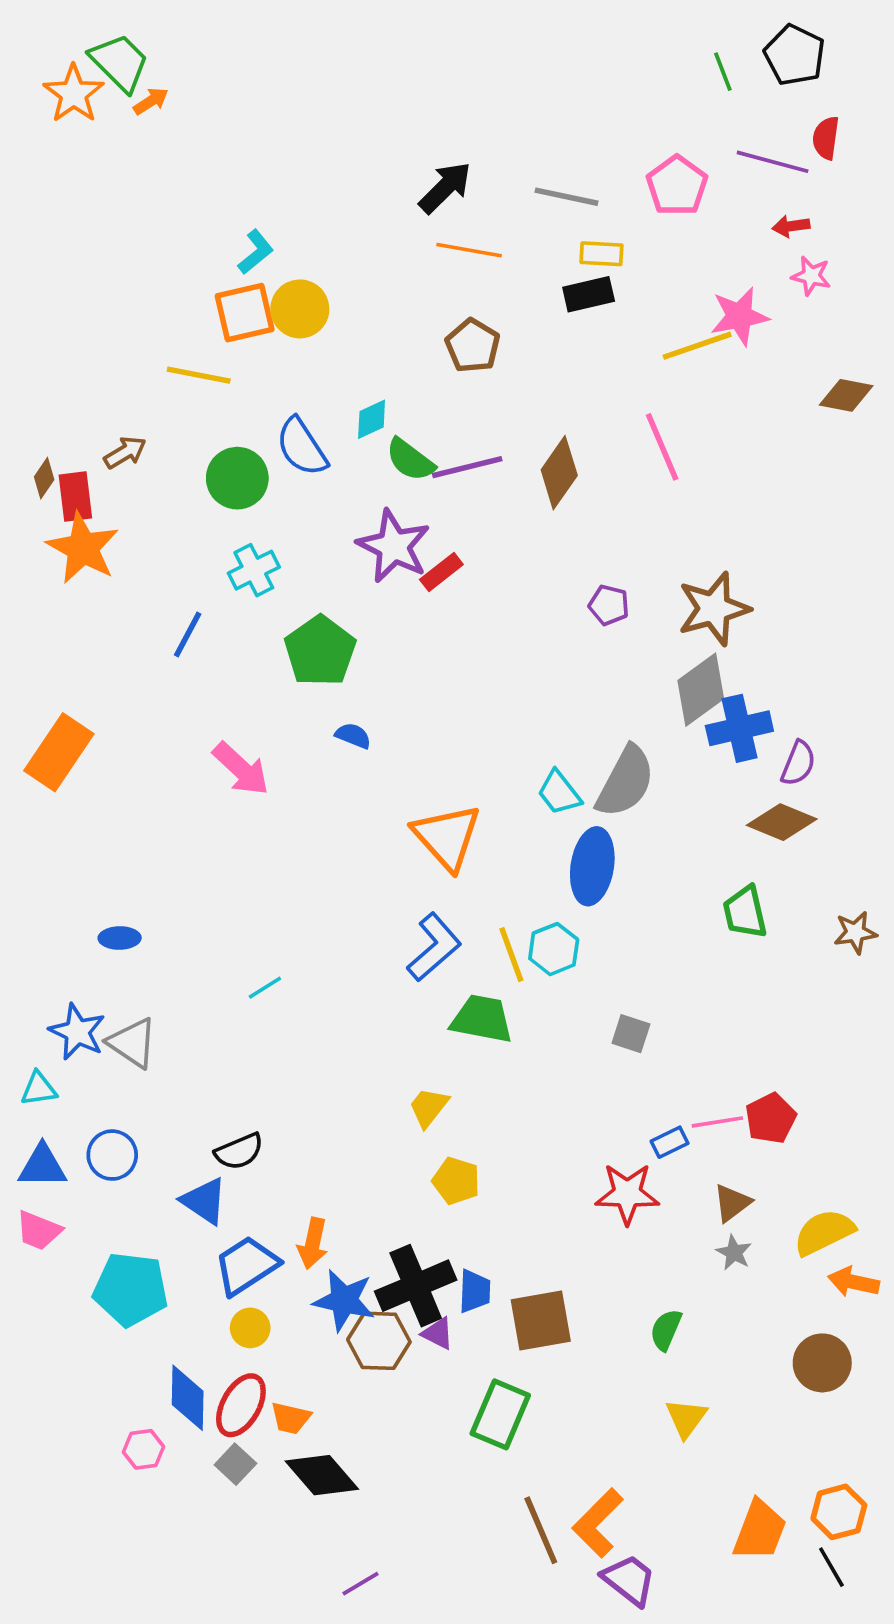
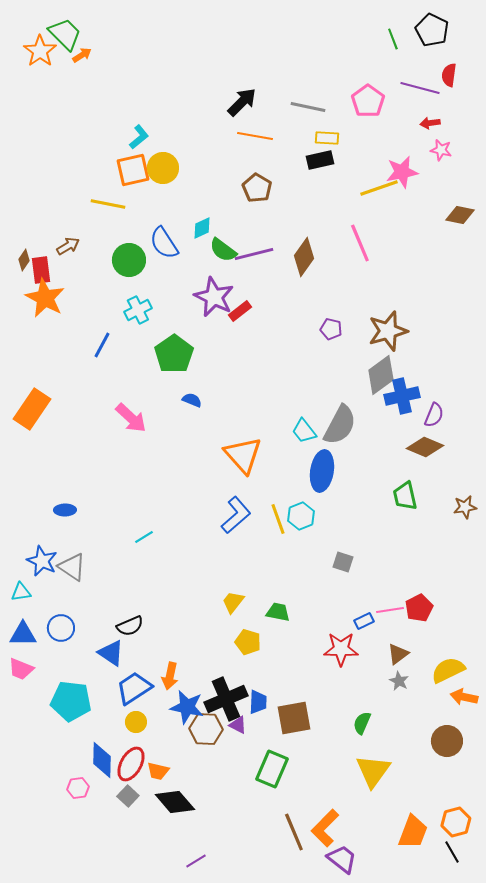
green trapezoid: (482, 1019) -> (278, 612), moved, size x0.7
yellow triangle: (686, 1418) -> (373, 771), size x1.5

